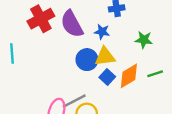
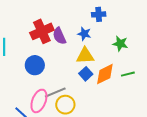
red cross: (41, 19) -> (42, 31), moved
purple semicircle: (72, 24) -> (59, 36), moved, size x0.7
blue circle: (87, 60) -> (35, 65), moved

